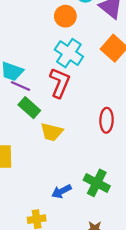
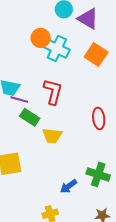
orange circle: (65, 16) -> (41, 38), moved
cyan cross: (69, 53) -> (57, 49), moved

